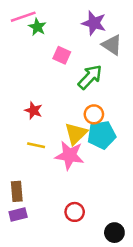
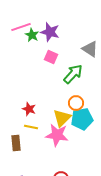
purple star: (94, 23) -> (50, 32), moved
red star: (33, 110) -> (29, 109), moved
brown rectangle: (17, 191) -> (16, 143), moved

